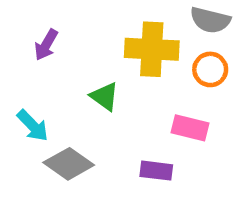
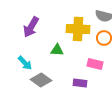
purple arrow: (46, 45) -> (31, 27), size x1.5
green triangle: (105, 96) -> (57, 50), turned -32

